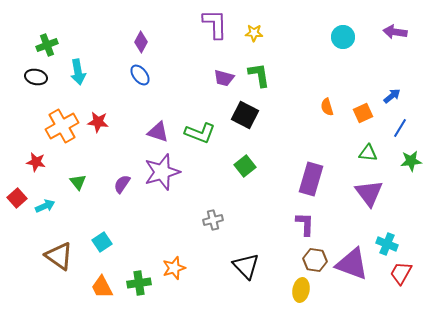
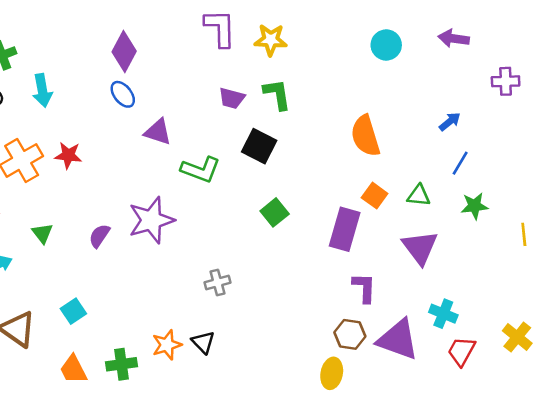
yellow star: (254, 33) -> (271, 40), size x1.4
purple diamond: (141, 42) -> (124, 51), size x1.4
orange semicircle: (327, 107) -> (365, 136), size x1.8
orange square: (363, 113) -> (375, 196), moved, turned -30
purple triangle: (158, 132) -> (158, 132), moved
green square: (245, 166) -> (275, 212), moved
purple L-shape: (305, 224) -> (364, 288), moved
black triangle: (246, 266) -> (203, 342), moved, size x0.7

